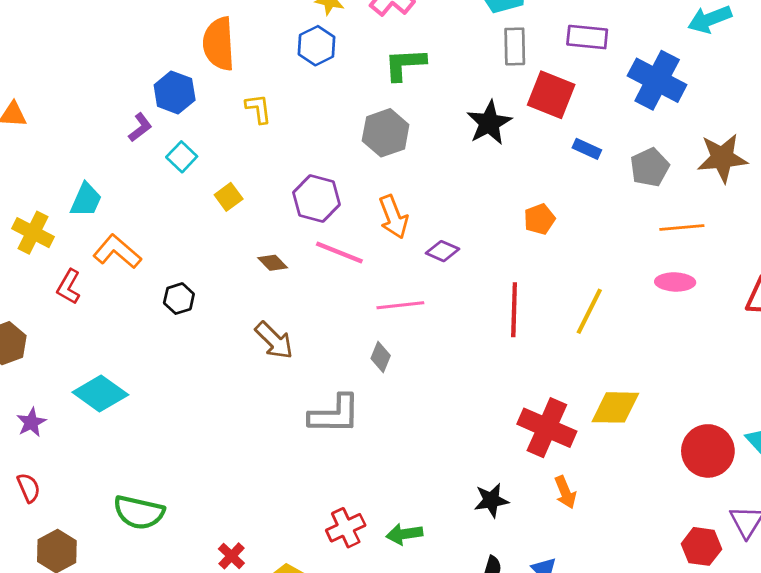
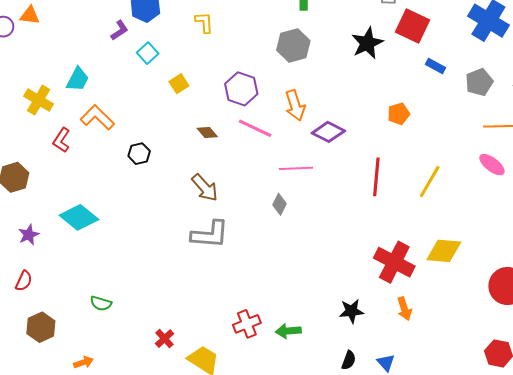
purple diamond: (443, 251) -> (328, 132), size x1.4
pink ellipse: (675, 282) -> (492, 165), turned 32
gray L-shape: (335, 414) -> (210, 234), moved
red semicircle: (29, 488) -> (24, 281), turned 45
green semicircle: (139, 512) -> (101, 303), size x0.6

